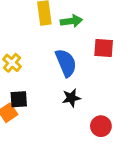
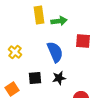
black square: (19, 99) -> (35, 78), moved

